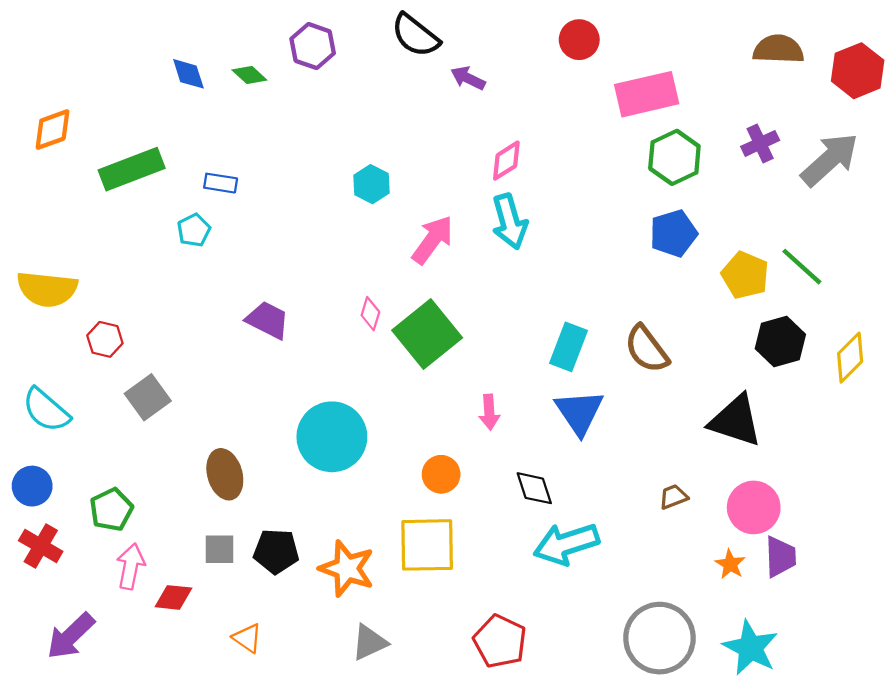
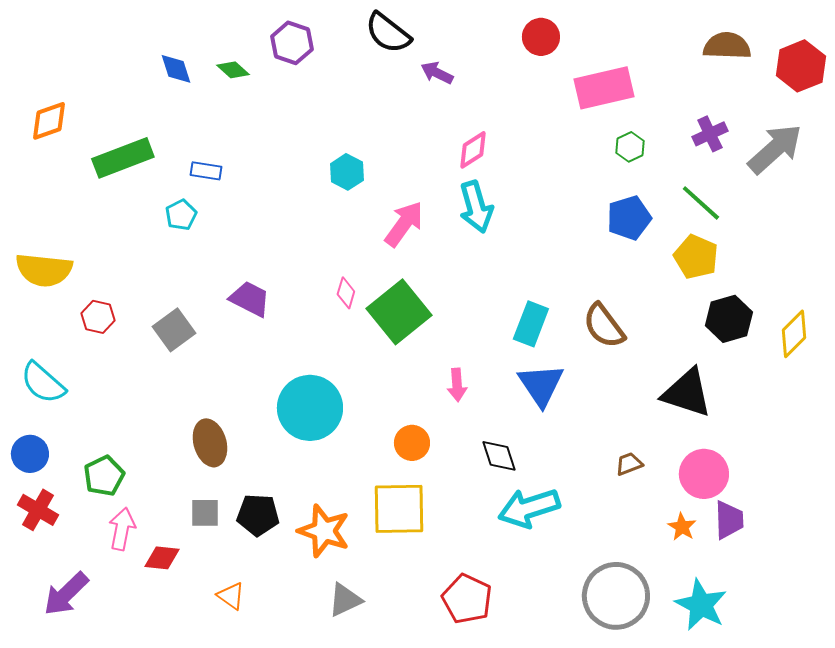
green hexagon: (674, 157) -> (630, 147), size x0.6
green line: (802, 267) -> (701, 203), moved
gray square: (148, 397) -> (174, 330), moved

